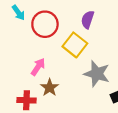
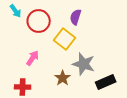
brown star: (50, 88) -> (63, 78), moved

